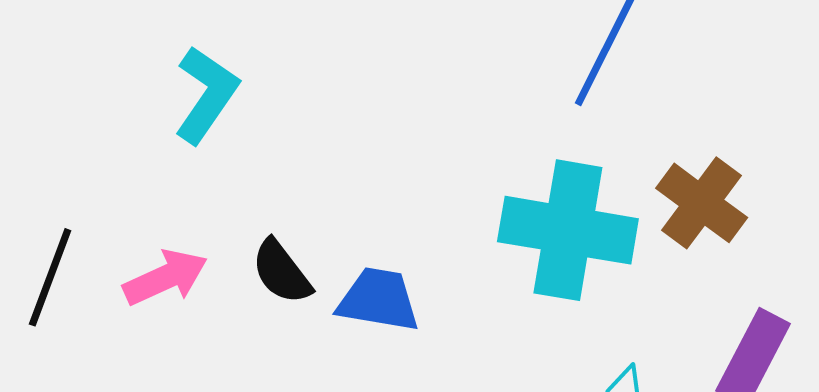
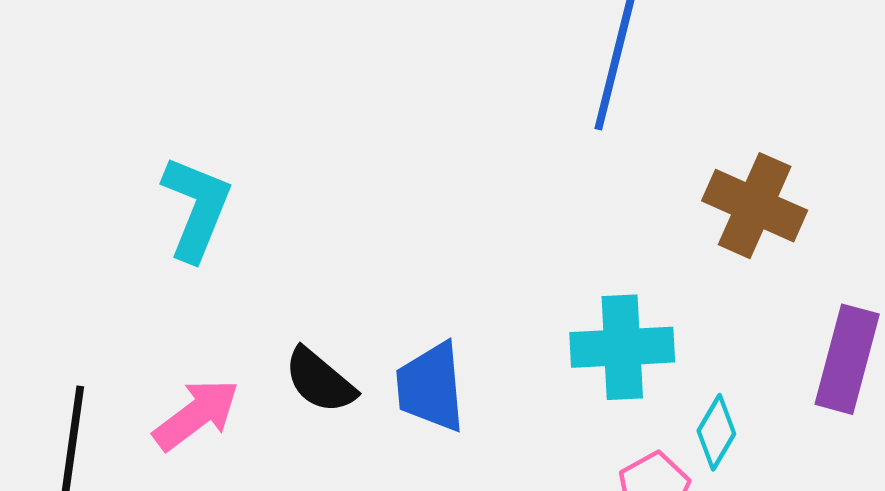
cyan cross: (568, 230) -> (622, 347), moved, size x0.7
blue trapezoid: (378, 300) -> (431, 387), turned -92

